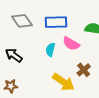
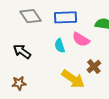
cyan semicircle: (50, 50) -> (60, 46), turned -32

